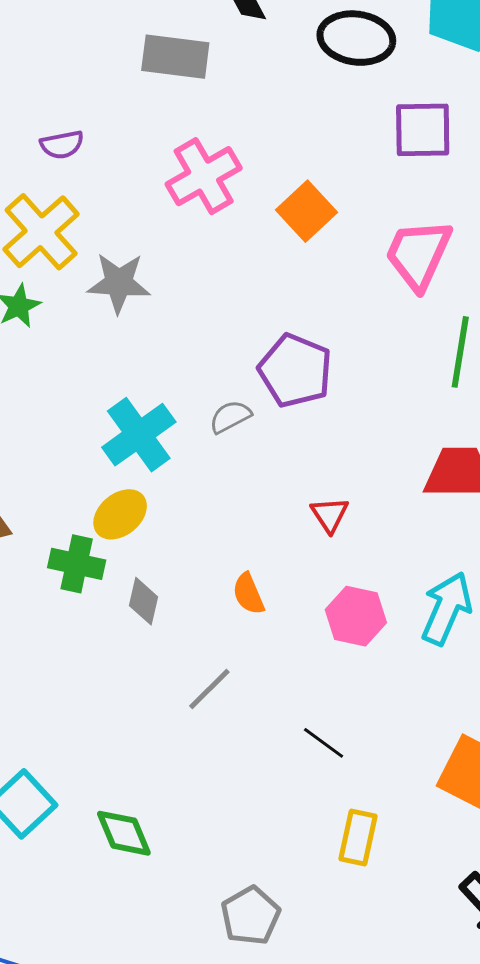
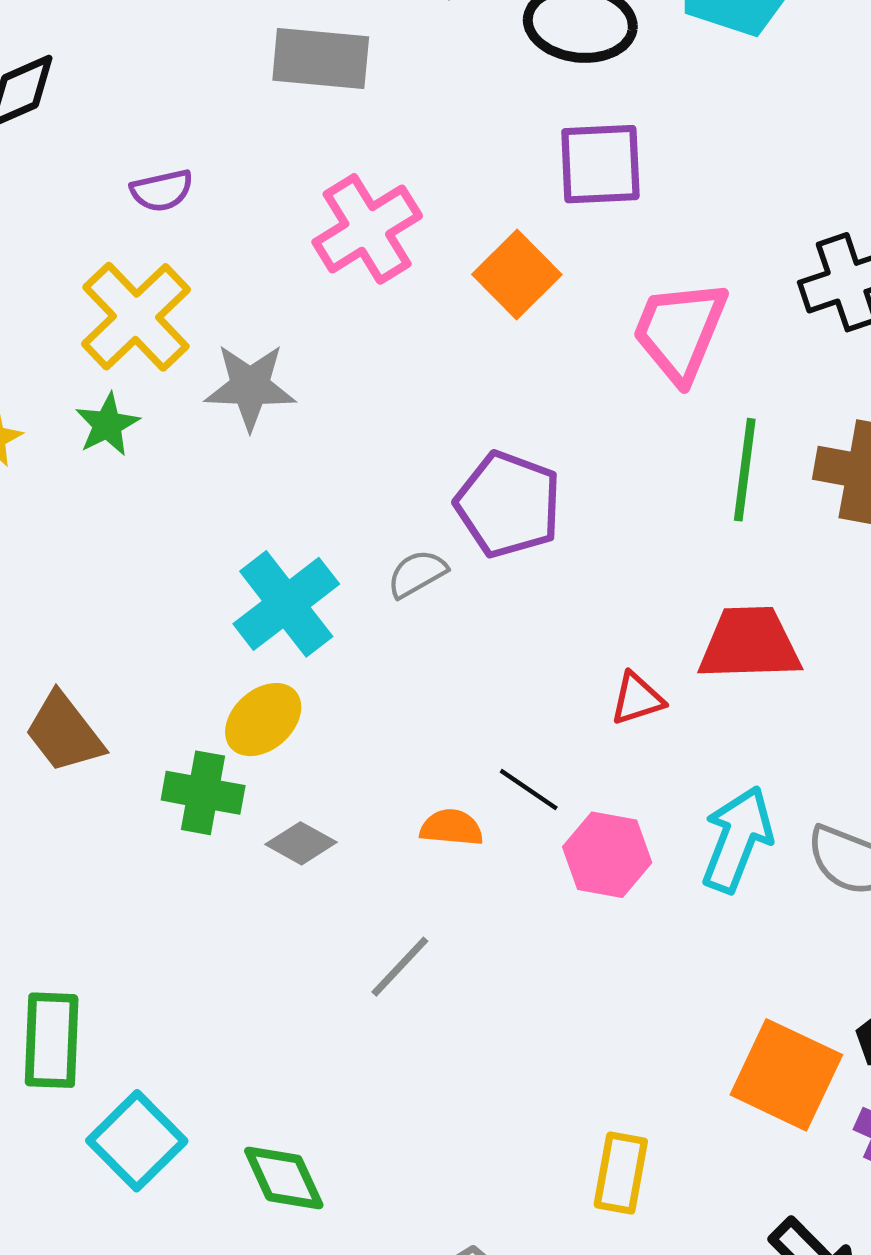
purple square: (423, 130) -> (600, 164), moved
red triangle: (330, 515) -> (637, 699), moved, turned 48
orange semicircle: (248, 594) -> (452, 828), turned 120
gray diamond: (144, 601) -> (301, 843), turned -72
black line: (324, 743) -> (529, 790), moved

